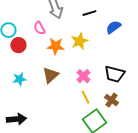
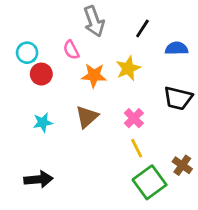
black line: (89, 13) -> (142, 28), turned -40
blue semicircle: (113, 27) -> (177, 48), turned 35
black trapezoid: (114, 74) -> (178, 98), moved
brown cross: (111, 100) -> (182, 165), moved

